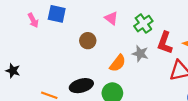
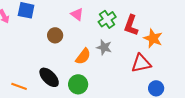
red L-shape: (165, 43) -> (131, 25), moved
black ellipse: (81, 86) -> (49, 77), turned 60

